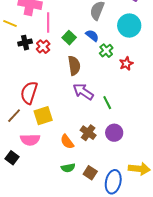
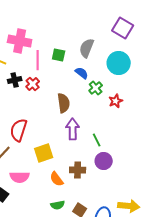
green square: (69, 38) -> (59, 55), moved, turned -32
purple arrow: (83, 92) -> (73, 129), turned 55
yellow square: (43, 116) -> (44, 153), moved
brown cross: (88, 133) -> (78, 170), turned -35
purple circle: (114, 133) -> (104, 161), moved

